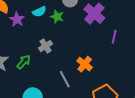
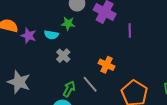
cyan semicircle: (39, 12) -> (51, 35), moved, turned 48
green arrow: (24, 62) -> (69, 89), moved

